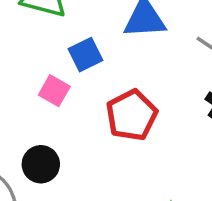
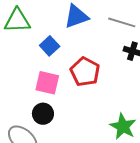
pink square: (54, 91) -> (47, 83), moved, size x1.4

